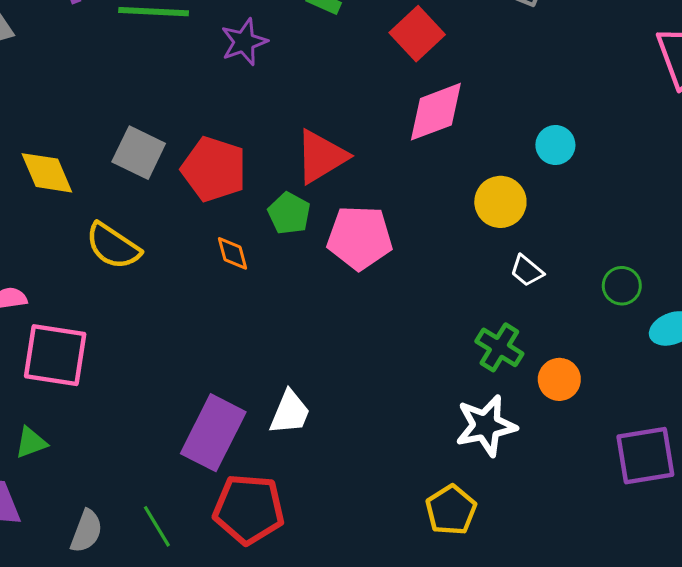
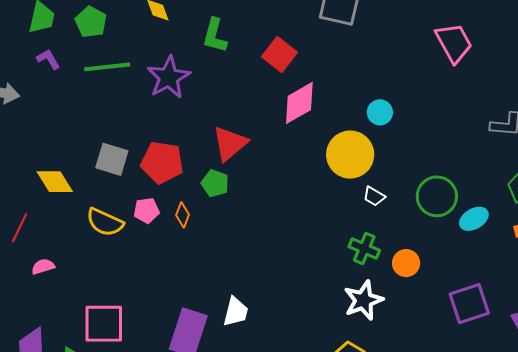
purple star: (244, 42) -> (169, 77), size x1.4
yellow circle: (500, 202) -> (350, 155), size x1.4
pink pentagon: (360, 238) -> (146, 210), moved, size x0.6
orange diamond: (233, 253) -> (183, 215), turned 45
green circle: (622, 286) -> (437, 196), size x1.6
pink square: (55, 355) -> (104, 324), moved

